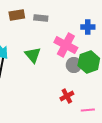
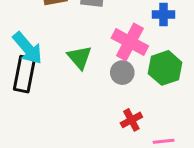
gray circle: (74, 65) -> (122, 73), moved

